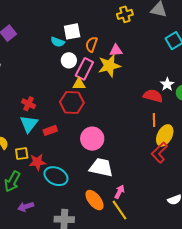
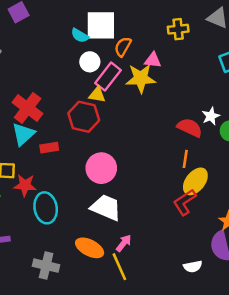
yellow cross: (125, 14) -> (178, 29), moved
white square: (72, 31) -> (101, 25), size x1.4
red cross: (29, 104) -> (28, 108), size x1.6
cyan ellipse: (56, 176) -> (46, 208), turned 45
orange ellipse: (94, 200) -> (90, 248), turned -35

